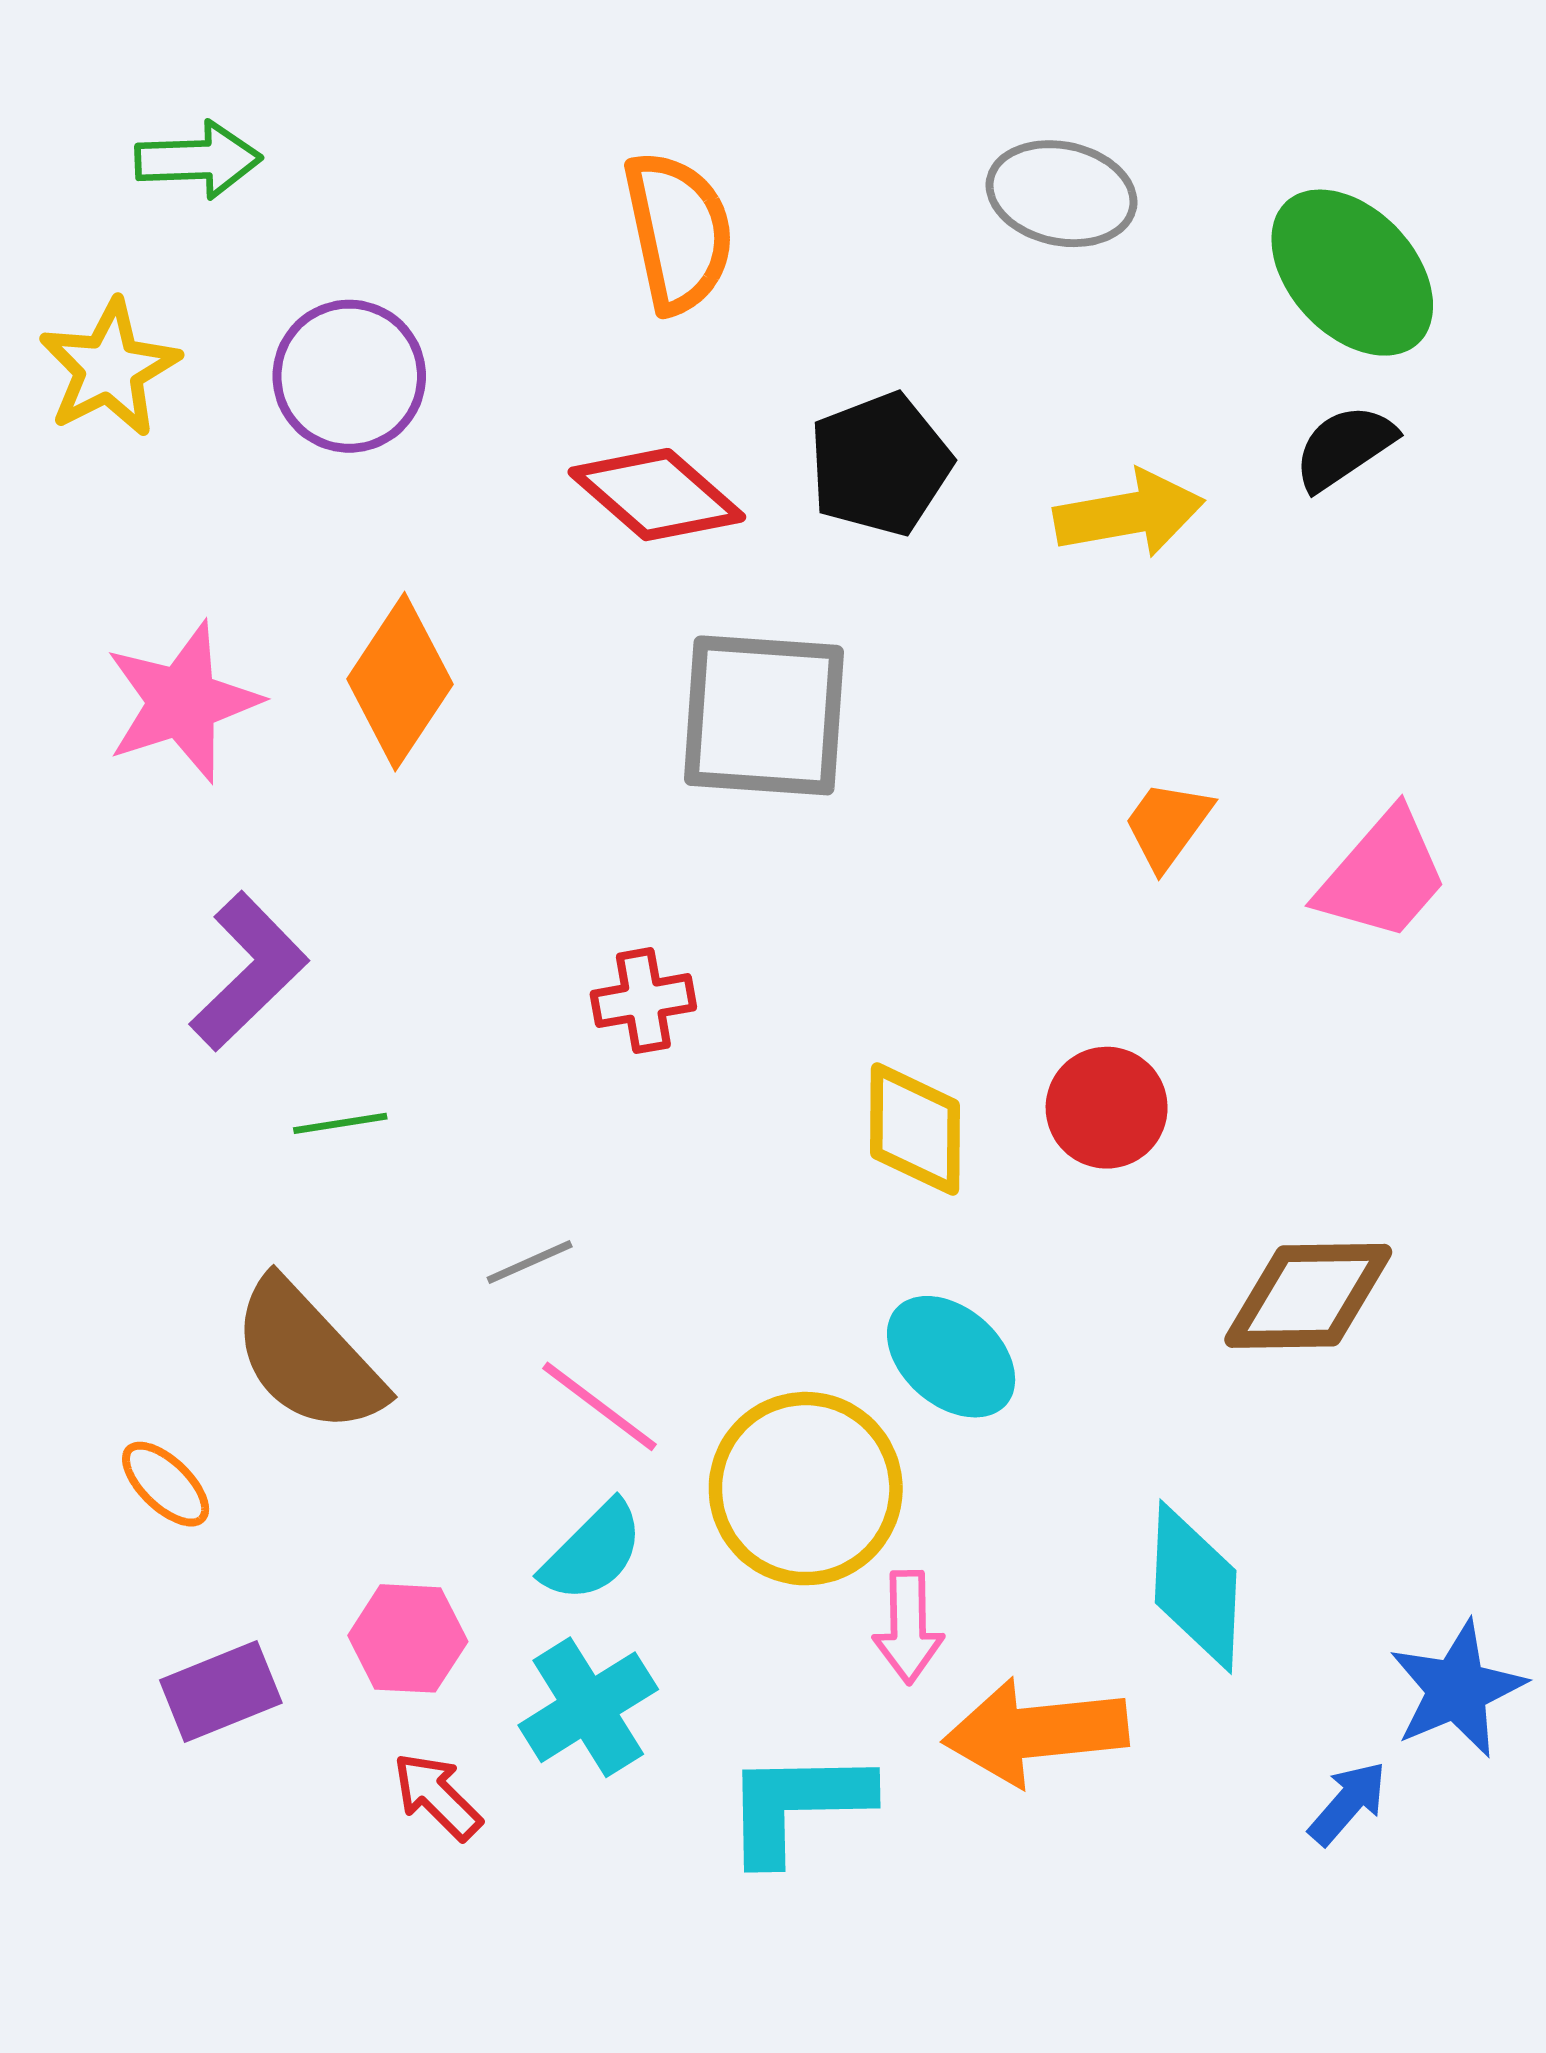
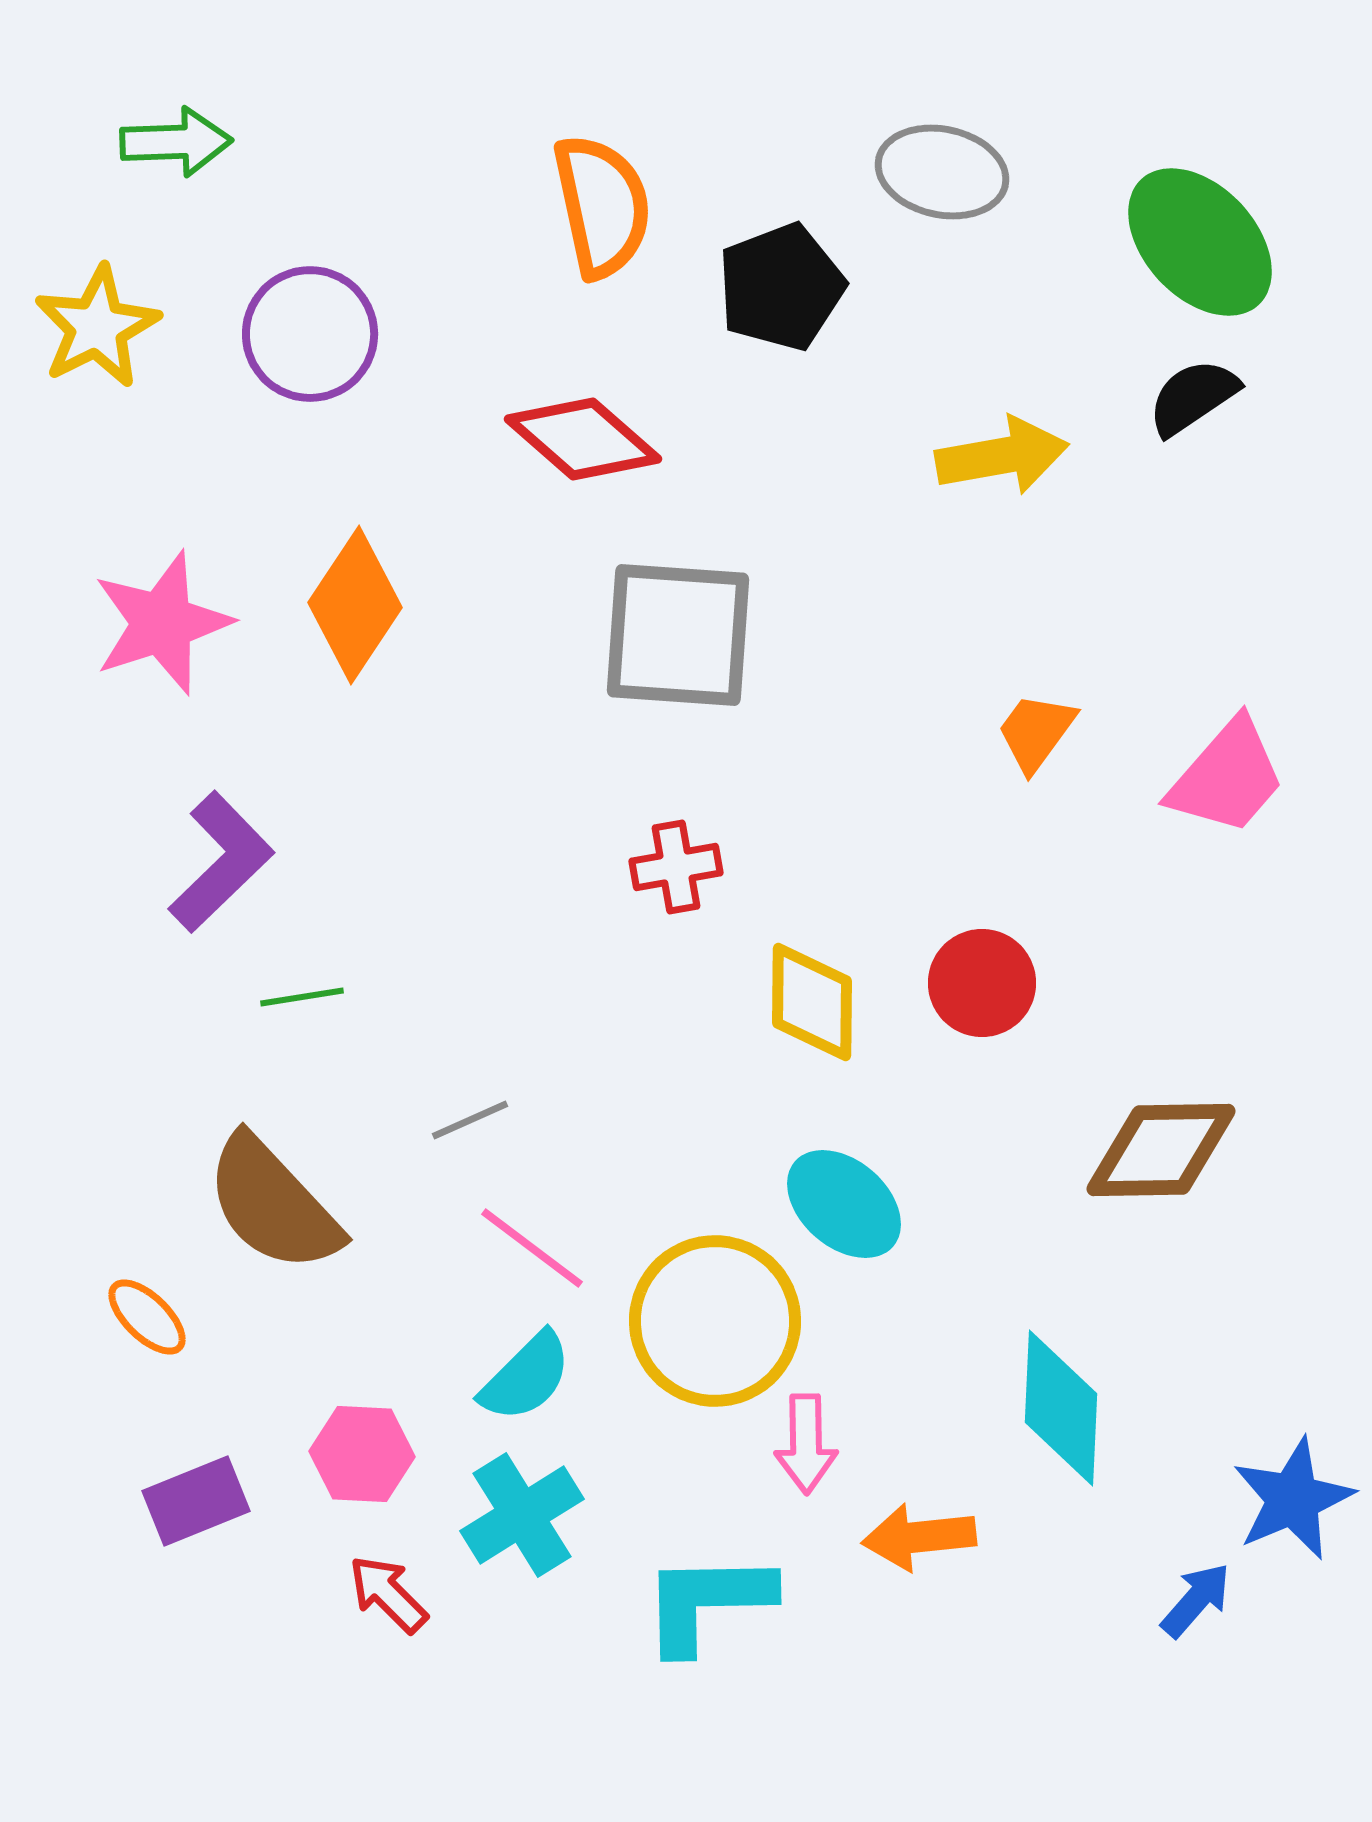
black pentagon: (880, 464) -> (781, 287), moved
red cross: (643, 1001) -> (676, 867), moved
orange arrow: (1036, 1732) -> (919, 1537), size x0.7

